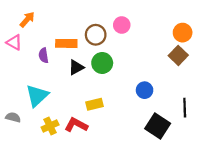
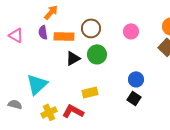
orange arrow: (27, 20) -> (51, 12), moved
pink circle: (122, 25) -> (131, 31), moved
purple semicircle: (44, 55) -> (43, 32), moved
black square: (158, 126) -> (134, 98), moved, size x0.6

